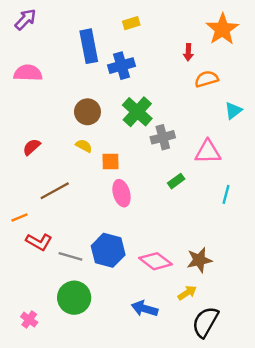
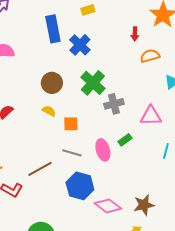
blue cross: (121, 66) -> (80, 45), turned -30
brown line: (55, 191) -> (40, 169), moved
pink ellipse: (121, 193) -> (103, 150), moved
blue hexagon: (108, 250) -> (80, 186), moved
gray line: (70, 256) -> (72, 153), moved

